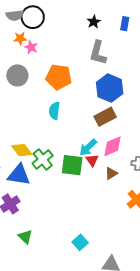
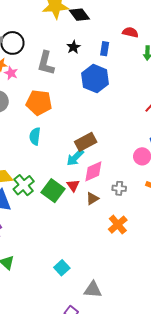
gray L-shape: (98, 53) -> (46, 63), moved
blue hexagon: (110, 88) -> (95, 79), moved
cyan arrow: (88, 147) -> (75, 158), moved
green square: (72, 165) -> (53, 191), turned 30

